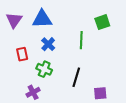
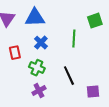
black line: (76, 77) -> (69, 76), turned -42
purple cross: (33, 92) -> (39, 91), moved

